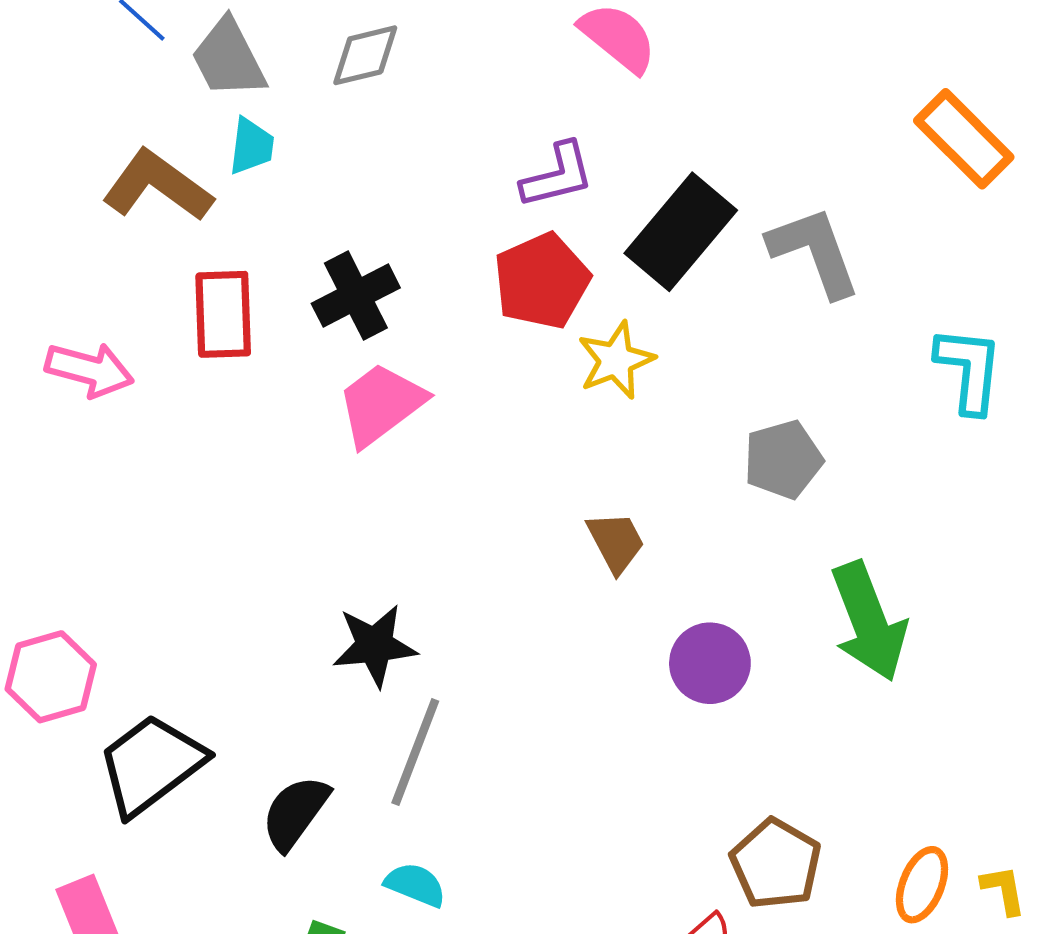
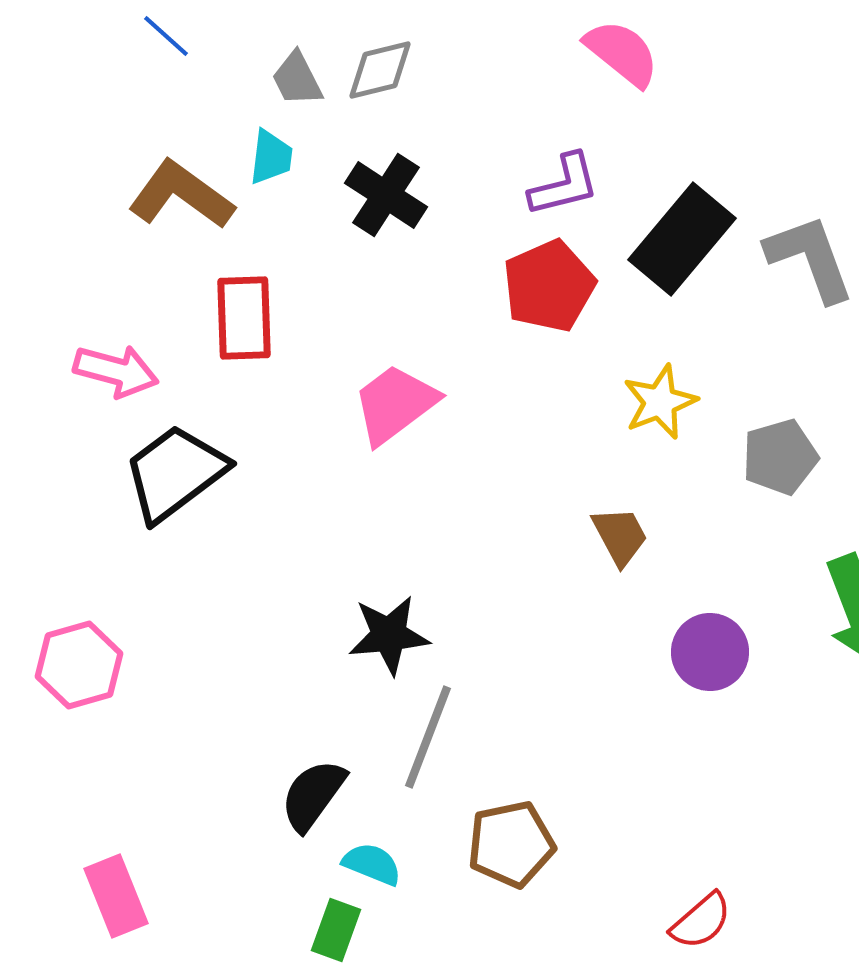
gray trapezoid: (228, 58) -> (297, 79), moved, size x0.7
black cross: (356, 296) -> (386, 195), moved, turned -30
yellow star: (616, 360) -> (660, 402), moved
black trapezoid: (151, 765) -> (175, 473), moved
brown pentagon: (776, 864) -> (511, 844), moved, turned 30
cyan semicircle: (415, 885) -> (372, 864), moved

